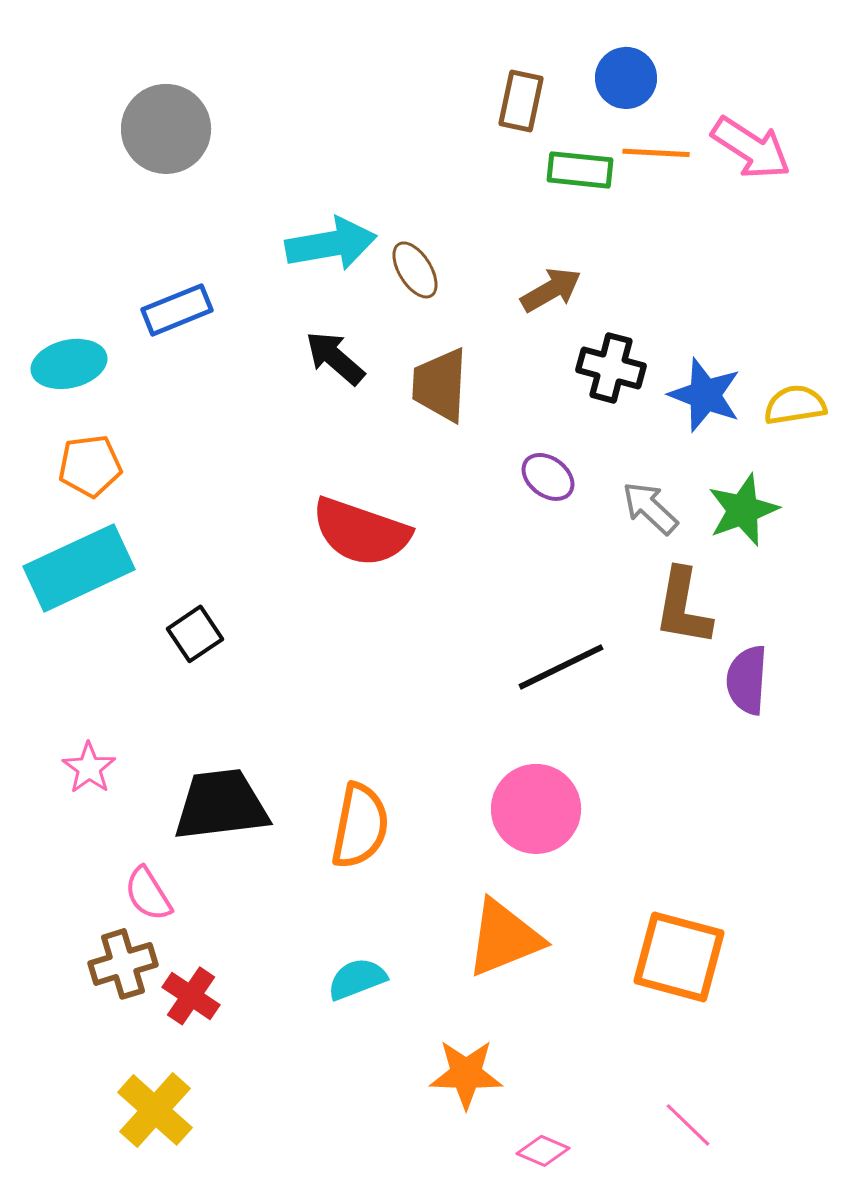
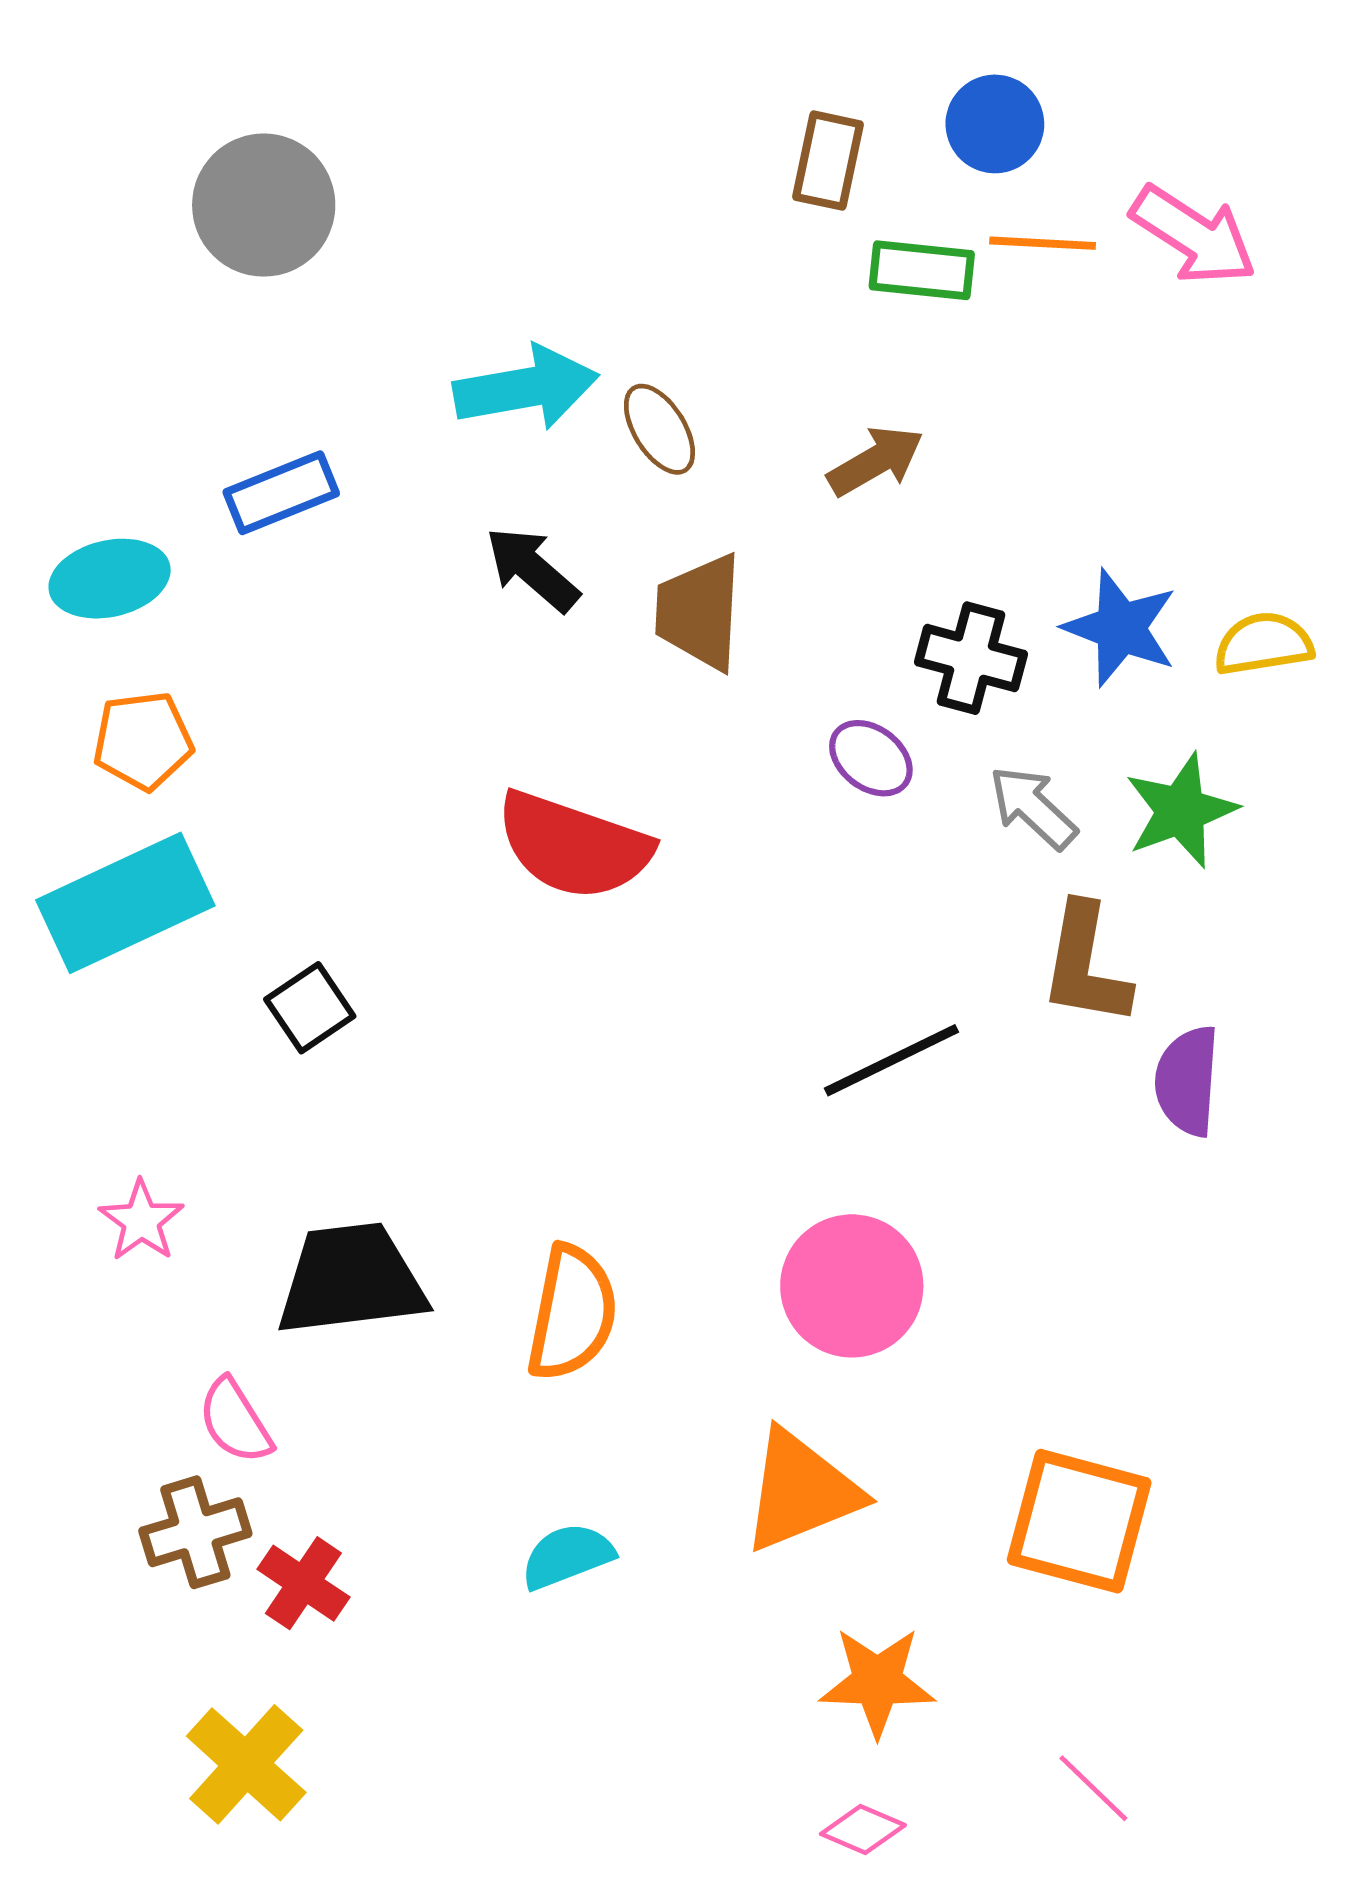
black cross: (611, 368) -> (971, 658), moved
orange star: (466, 1074) -> (877, 1682), moved

